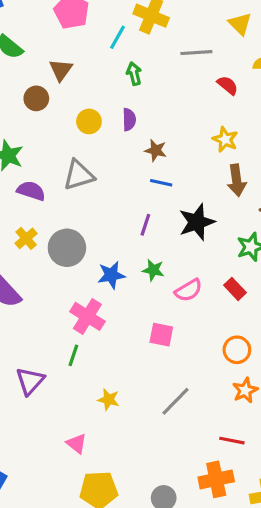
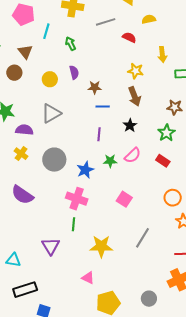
cyan line: (118, 37) -> (46, 31), moved
brown arrow: (237, 180) -> (134, 96), moved
black star: (197, 222) -> (130, 125), size x0.6
yellow cross: (26, 238) -> (21, 154), moved
pink semicircle: (189, 290) -> (133, 155), moved
pink square: (161, 335) -> (124, 199), turned 35
yellow star: (109, 400) -> (101, 246), size x1.6

